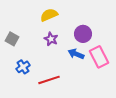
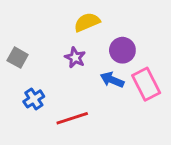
yellow semicircle: (49, 15) -> (87, 22), moved

